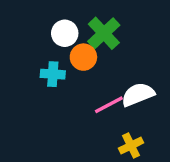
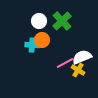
orange circle: (83, 57) -> (42, 40), moved
yellow cross: (131, 146) -> (78, 70), moved, turned -32

